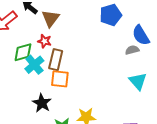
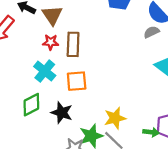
green diamond: (23, 52) -> (31, 105), moved
brown rectangle: (56, 60) -> (73, 44), moved

